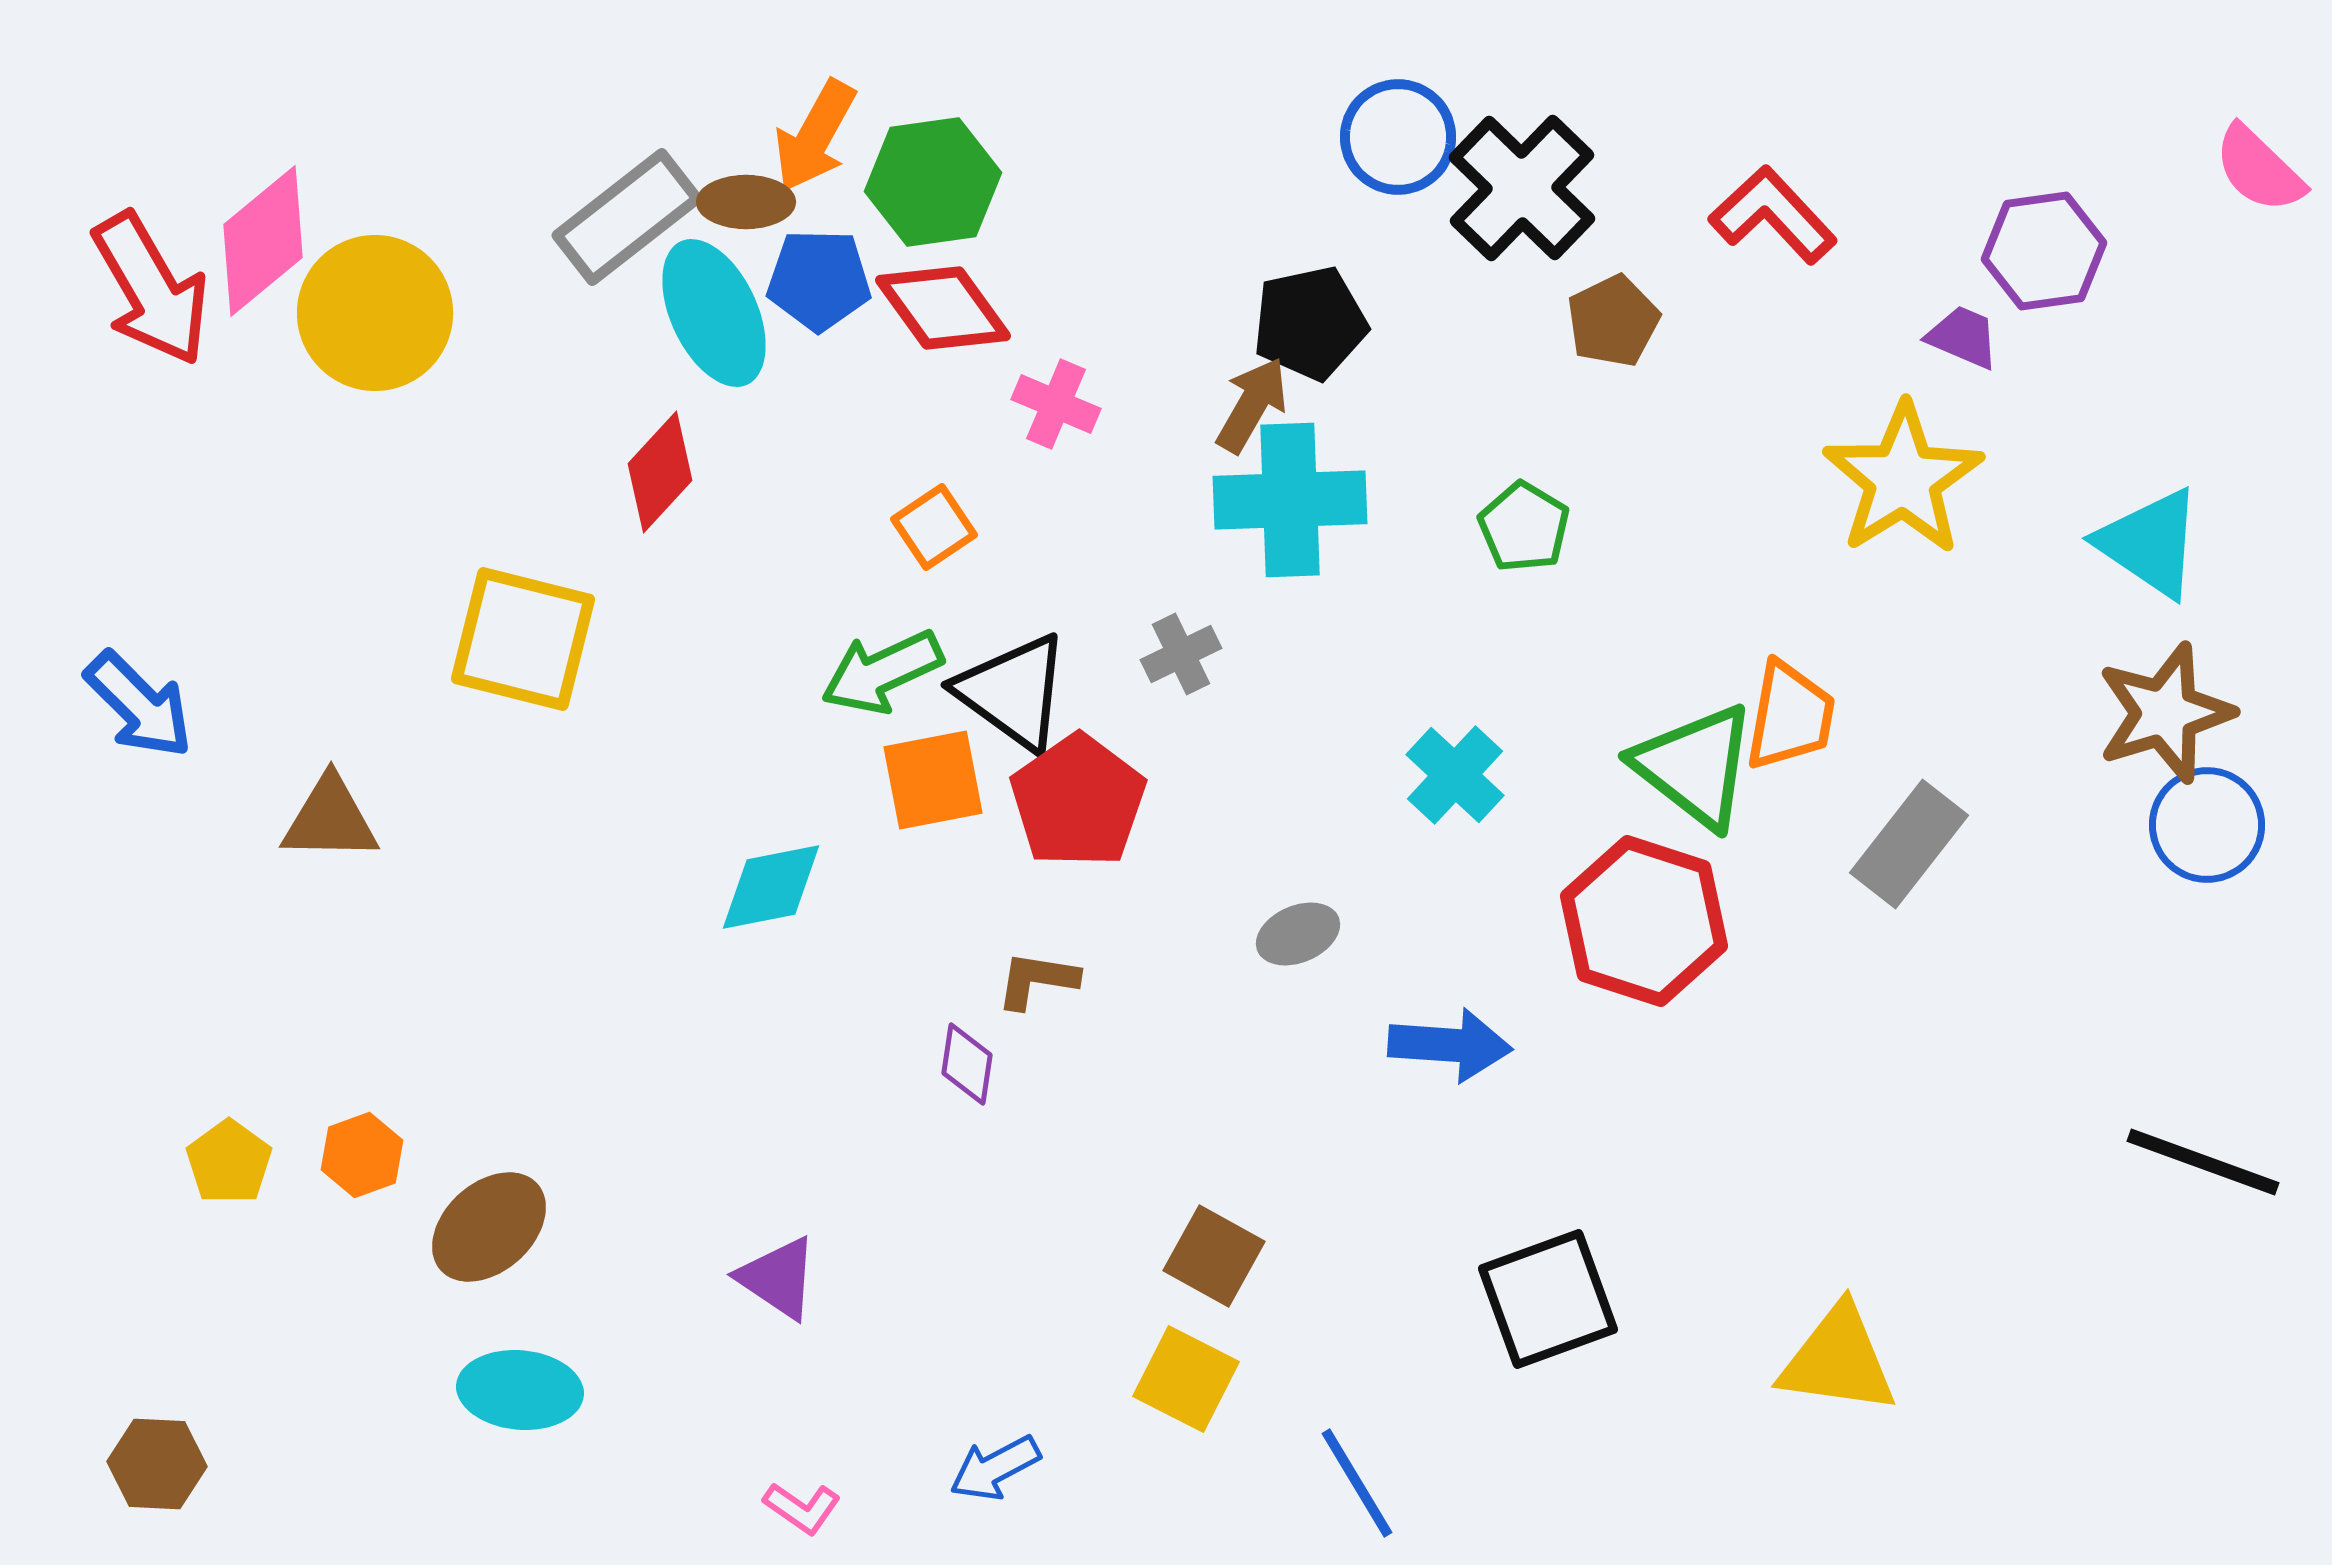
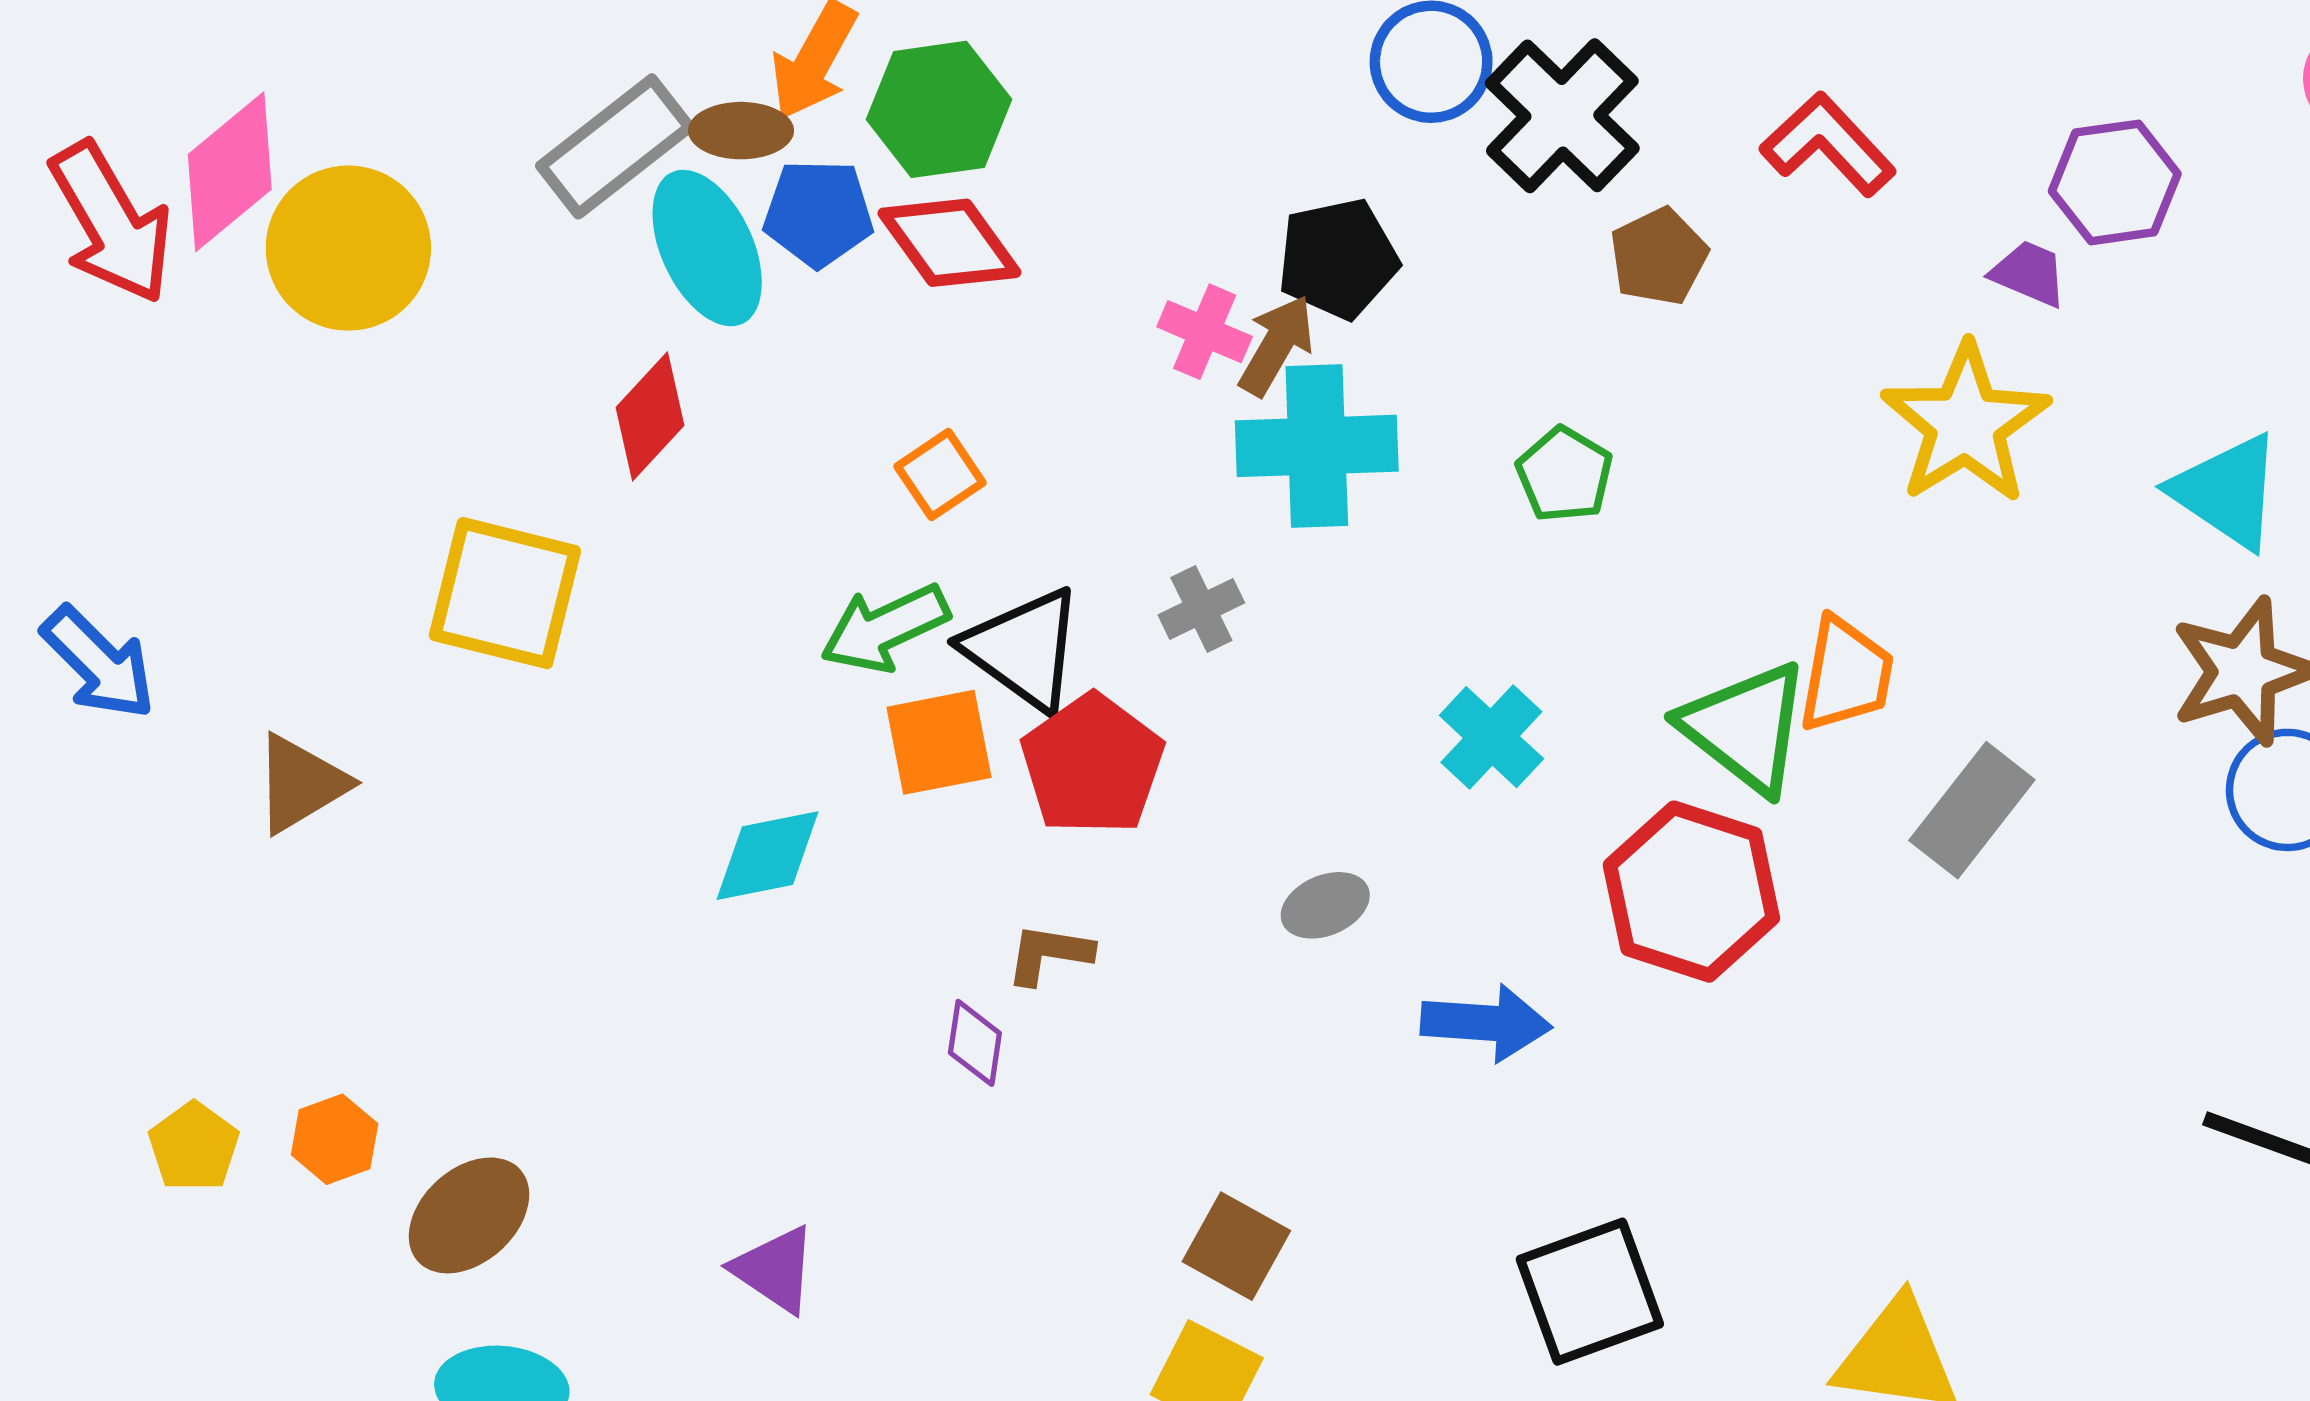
pink cross: (1056, 404) -> (1205, 332), moved
brown triangle: (330, 819) -> (301, 784), turned -32

